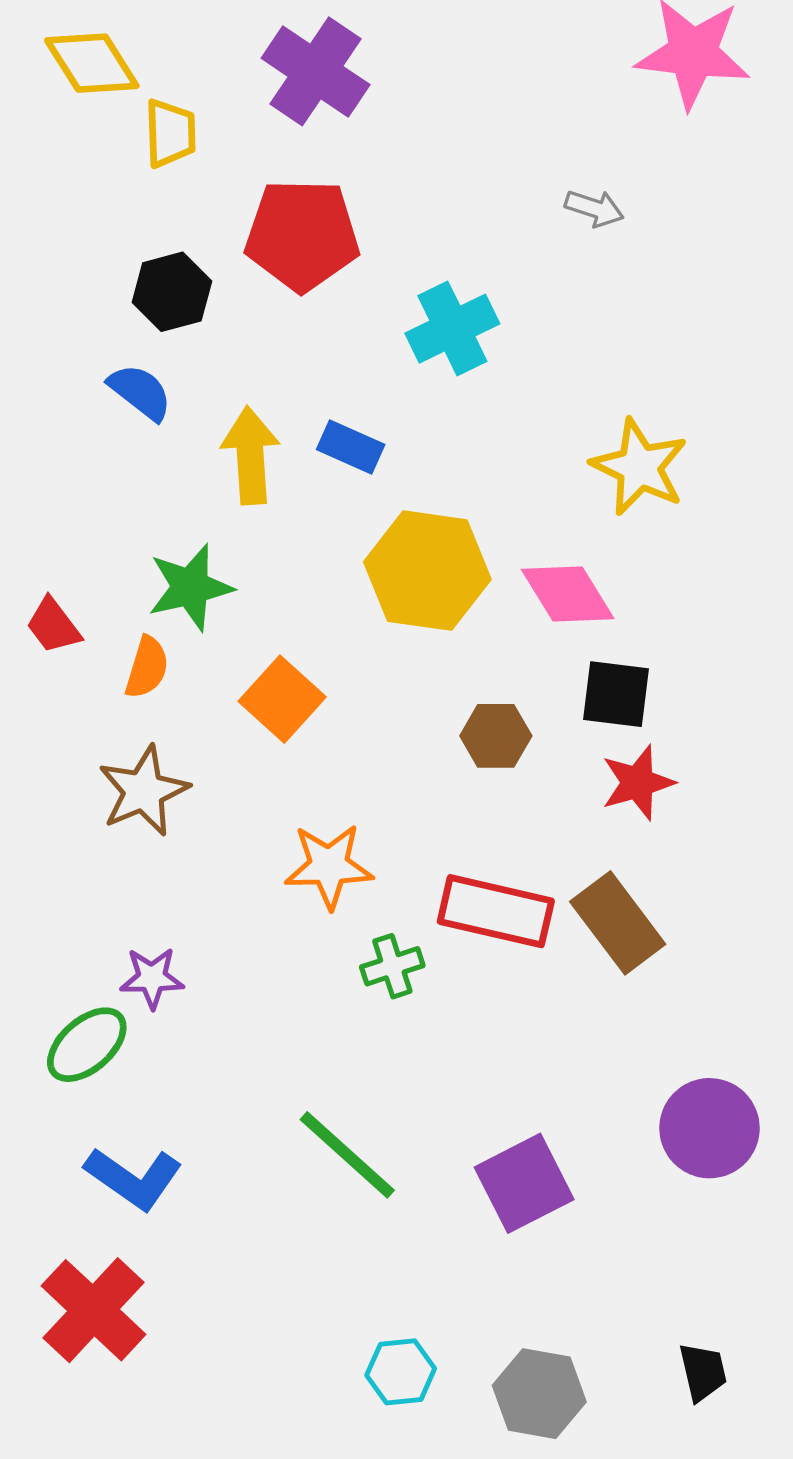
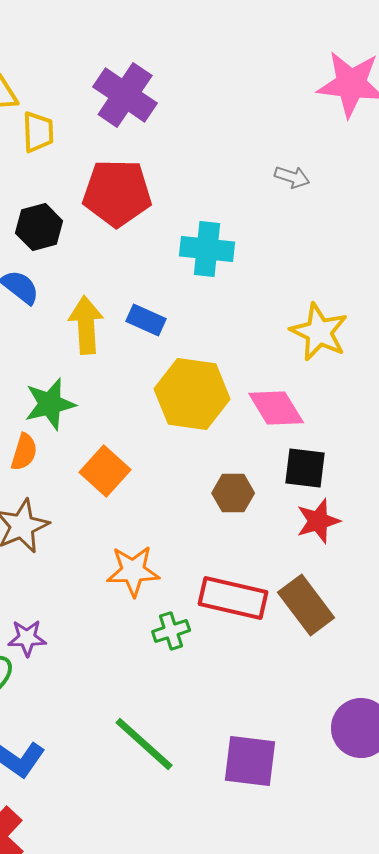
cyan cross: (452, 329) -> (207, 249), turned 32
purple square: (524, 1183) -> (250, 761), turned 34

